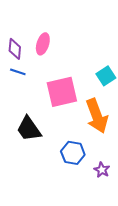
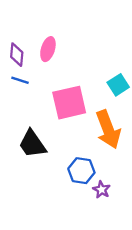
purple star: (102, 170) -> (101, 190), moved

